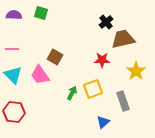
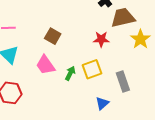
yellow star: (136, 71) -> (140, 39), moved
pink trapezoid: (40, 75) -> (45, 65), moved

